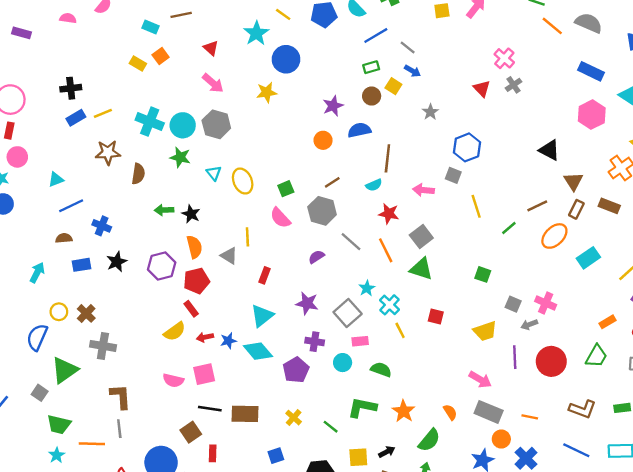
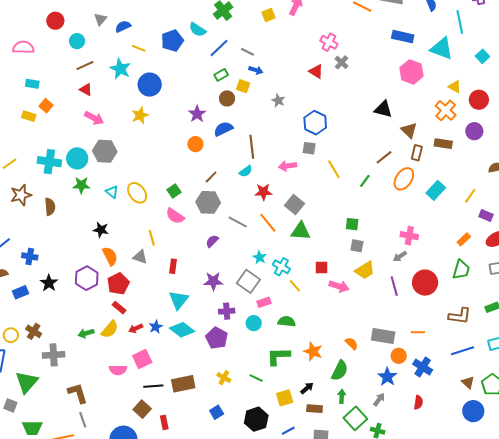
brown line: (181, 15) -> (85, 66), moved
green arrow: (164, 210) -> (86, 333), moved
gray square: (513, 304) -> (357, 246), moved
pink arrow: (480, 380) -> (339, 286), moved
blue line: (576, 450) -> (462, 351), turned -30

